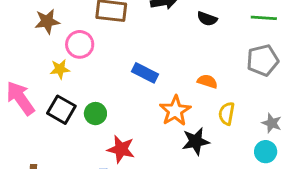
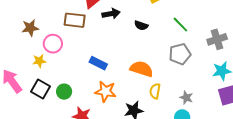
green line: (264, 18) -> (180, 25), turned 42
orange semicircle: (207, 81) -> (142, 69), size x1.6
orange star: (175, 111) -> (105, 91), moved, turned -30

